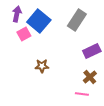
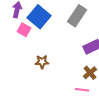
pink square: (24, 34) -> (24, 30), turned -32

